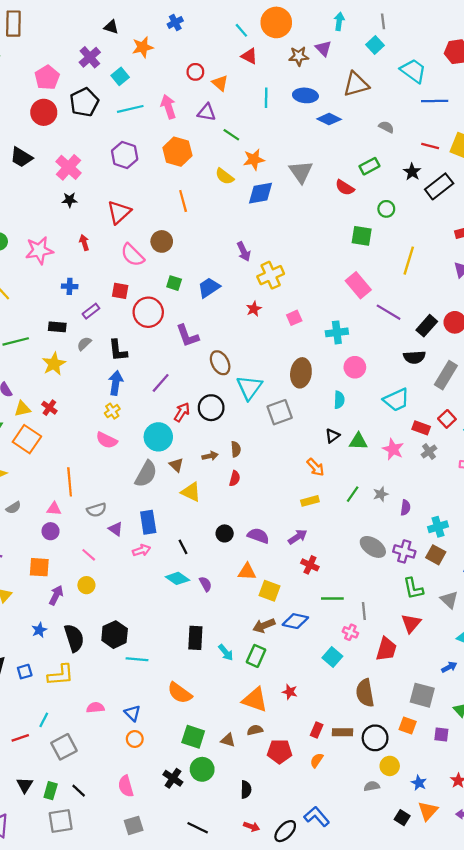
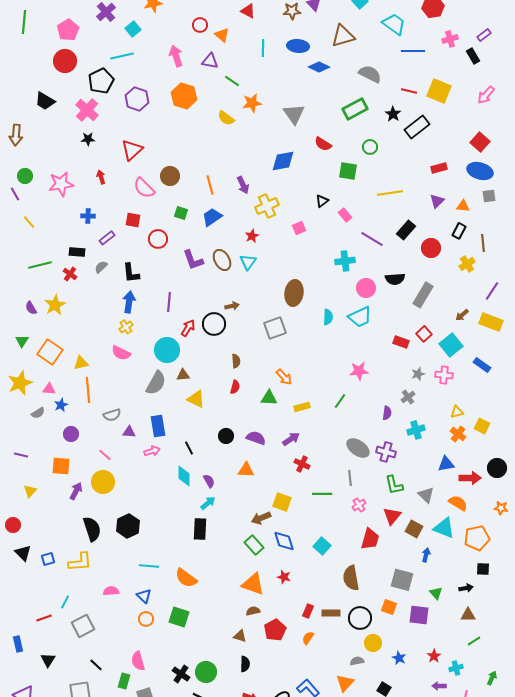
black pentagon: (84, 102) -> (101, 81), moved
cyan line: (130, 109) -> (122, 56), moved
gray semicircle: (386, 127) -> (370, 74), size x1.6
green rectangle: (369, 166) -> (355, 109), size x1.4
red semicircle: (345, 188) -> (323, 144), moved
blue diamond: (261, 193) -> (283, 161), moved
orange line: (183, 201) -> (210, 185), moved
yellow line: (409, 261) -> (390, 193), turned 65
pink rectangle: (358, 285) -> (345, 215), size x0.6
red circle: (148, 312) -> (158, 239), size x0.7
pink square: (294, 318) -> (299, 228), moved
black rectangle: (427, 326) -> (406, 230), moved
cyan cross: (337, 332) -> (345, 261), moved
brown ellipse: (220, 363) -> (222, 260), moved
yellow star: (54, 364) -> (55, 305), moved
pink circle: (355, 367) -> (366, 288), moved
purple line: (161, 383) -> (169, 302), turned -36
cyan triangle: (249, 387) -> (248, 262), moved, size x0.7
cyan trapezoid: (396, 400) -> (360, 317), moved
red cross: (49, 408) -> (70, 274), moved
yellow triangle: (22, 409) -> (81, 363), moved
black triangle: (332, 436) -> (322, 201), moved
green triangle: (358, 441) -> (269, 398), moved
pink star: (393, 449) -> (359, 371), moved, turned -30
gray cross: (429, 451) -> (408, 397), moved
brown arrow: (210, 456) -> (232, 306), moved
brown triangle: (176, 465) -> (183, 375), turned -48
orange arrow: (316, 467) -> (284, 377), moved
gray star: (381, 494) -> (418, 374), moved
pink triangle: (54, 509) -> (49, 389), moved
purple triangle: (116, 529) -> (129, 432), turned -32
brown square: (436, 555) -> (414, 529), moved
cyan diamond: (177, 578) -> (184, 476), turned 55
yellow circle: (86, 585) -> (103, 482), size x1.5
yellow square: (270, 591) -> (282, 502), moved
gray line: (364, 611) -> (350, 478), moved
blue diamond: (295, 621) -> (284, 541), moved, turned 60
blue star: (39, 630) -> (61, 405), moved
pink cross: (350, 632) -> (359, 505), moved, turned 32
cyan arrow: (226, 653) -> (208, 503), moved, turned -91
green rectangle: (256, 656) -> (254, 545), turned -66
cyan line: (137, 659) -> (149, 566), moved
blue arrow: (449, 667) -> (426, 555), turned -48
purple square: (441, 735) -> (419, 615), size x1.5
green square: (193, 737) -> (179, 617), moved
brown triangle: (228, 740) -> (240, 636), moved
red pentagon: (280, 751) -> (275, 630), turned -30
green circle: (202, 769) -> (206, 672), moved
black cross: (173, 778) -> (181, 674), moved
green rectangle: (51, 791) -> (124, 681), moved
orange triangle: (428, 811) -> (345, 683), moved

